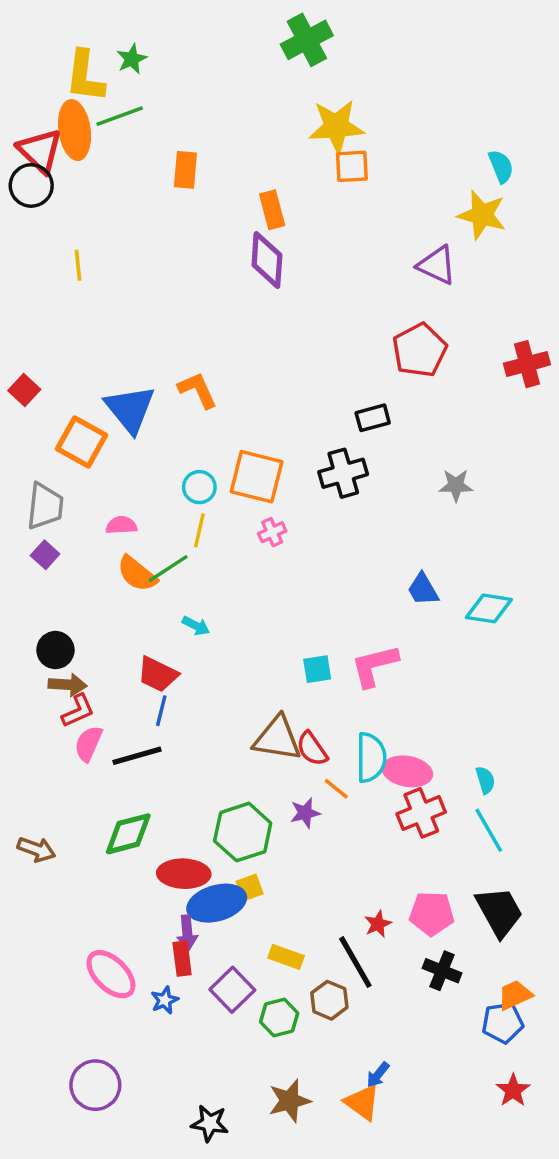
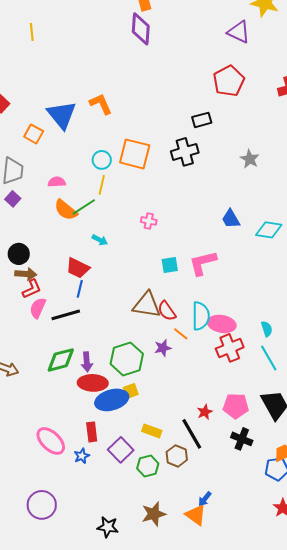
orange square: (81, 442) -> (34, 134), size x0.7
gray star: (456, 485) -> (250, 159), turned 30
pink cross: (272, 532) -> (149, 221), moved, turned 35
purple arrow: (187, 933) -> (87, 362), moved

